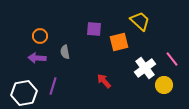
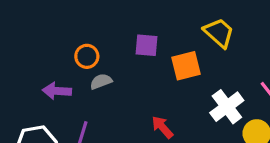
orange circle: (40, 36) -> (87, 56), moved
gray semicircle: (65, 52) -> (101, 81), turned 80

